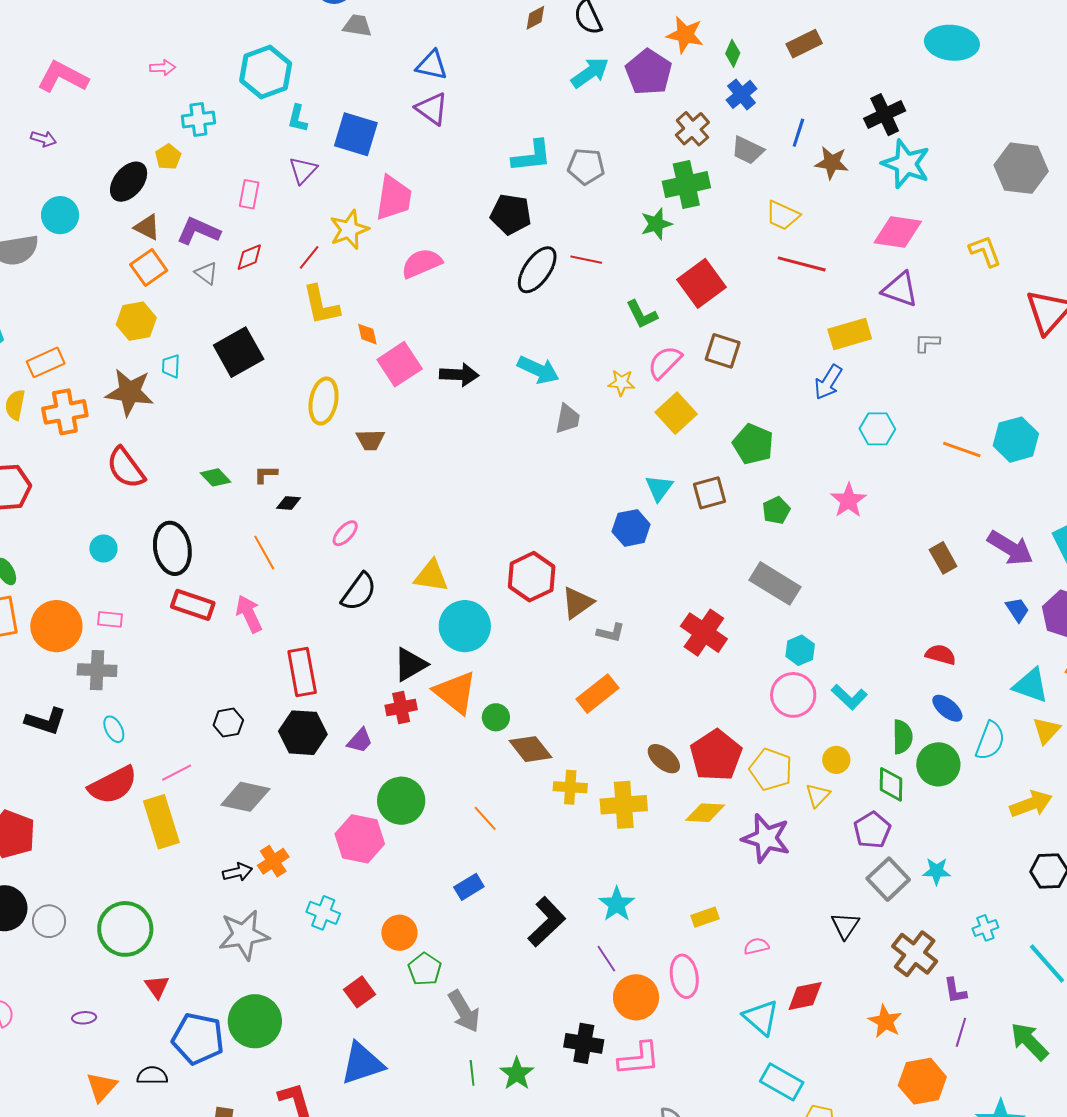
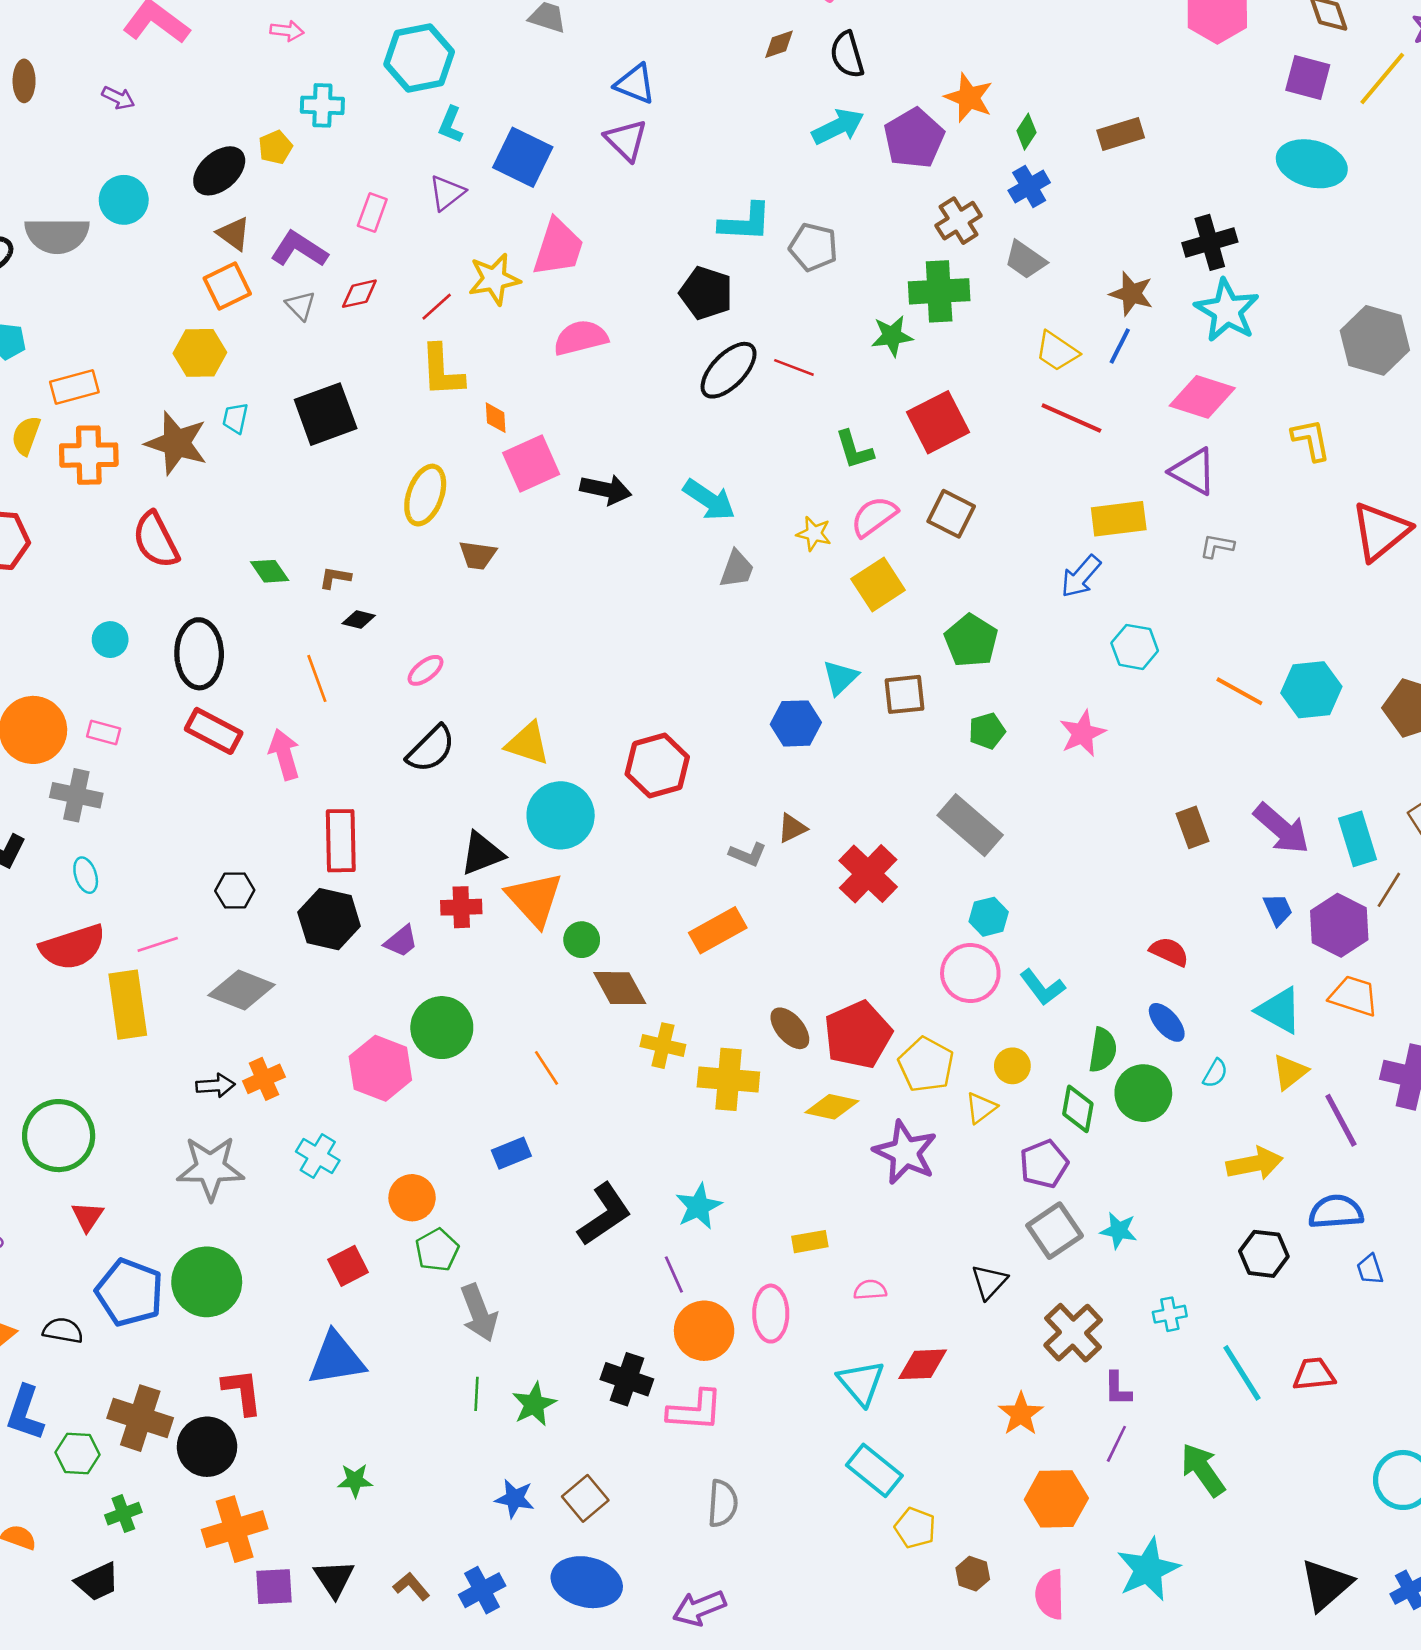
blue line: (798, 133) -> (1120, 346), moved
brown triangle: (577, 603) -> (792, 828), moved, size x0.7
cyan semicircle: (990, 741) -> (1215, 1073), size x0.6

